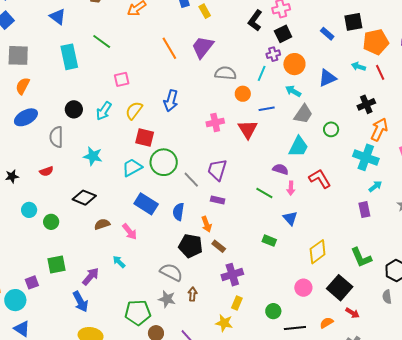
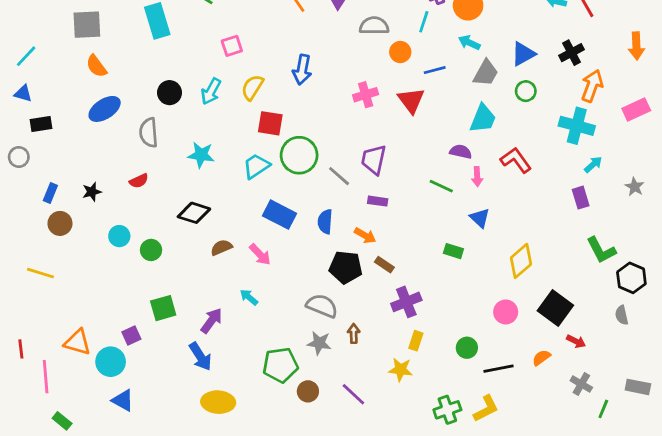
blue triangle: (327, 78) -> (523, 54), moved
orange semicircle: (23, 86) -> (96, 66), turned -60
orange arrow: (206, 224) -> (365, 236), turned -35
green L-shape: (361, 257) -> (601, 250), moved

